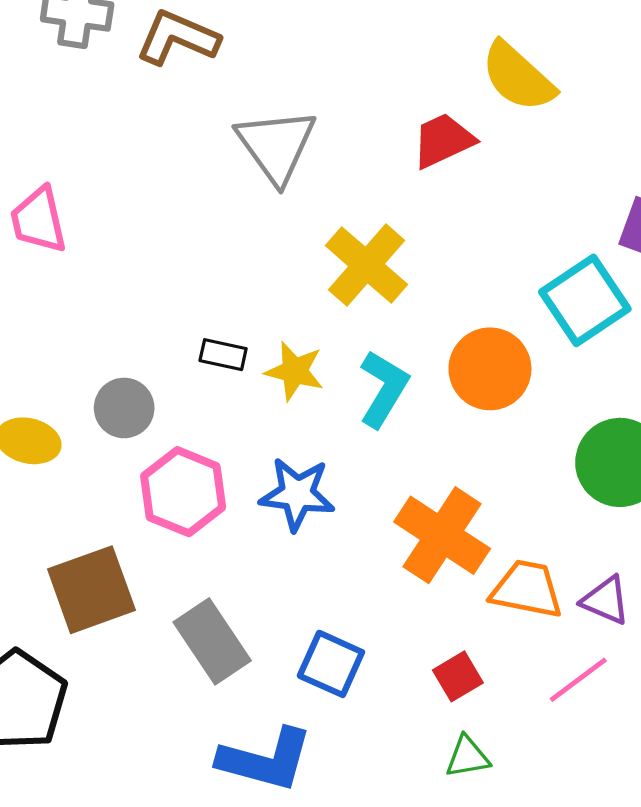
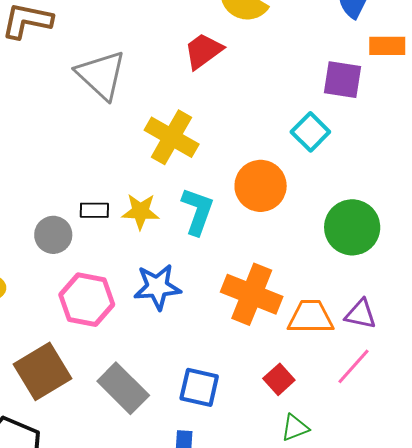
cyan square: (585, 300) -> (310, 132), size x0.7
gray circle: (124, 408) -> (53, 235), moved

